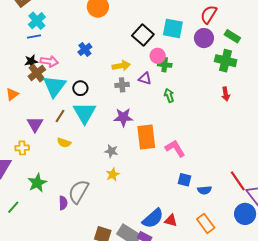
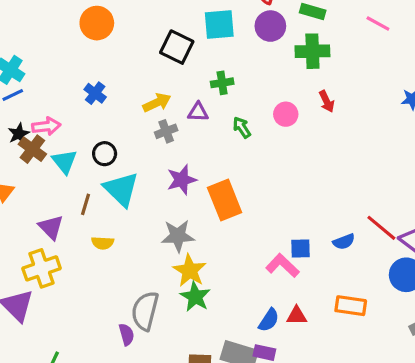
pink circle: (158, 56) -> (286, 114), moved
cyan triangle: (54, 86) -> (64, 162), size x0.7
yellow cross: (22, 148) -> (42, 268), size x1.6
pink L-shape: (175, 148) -> (282, 266), moved
gray star: (111, 151) -> (178, 236), size x1.5
yellow star: (113, 174) -> (190, 271), size x1.5
green star: (37, 183) -> (195, 297), moved
blue semicircle: (204, 190) -> (344, 242), moved
blue semicircle: (153, 218) -> (269, 320), size x0.7
orange rectangle: (206, 223) -> (351, 306), turned -30

